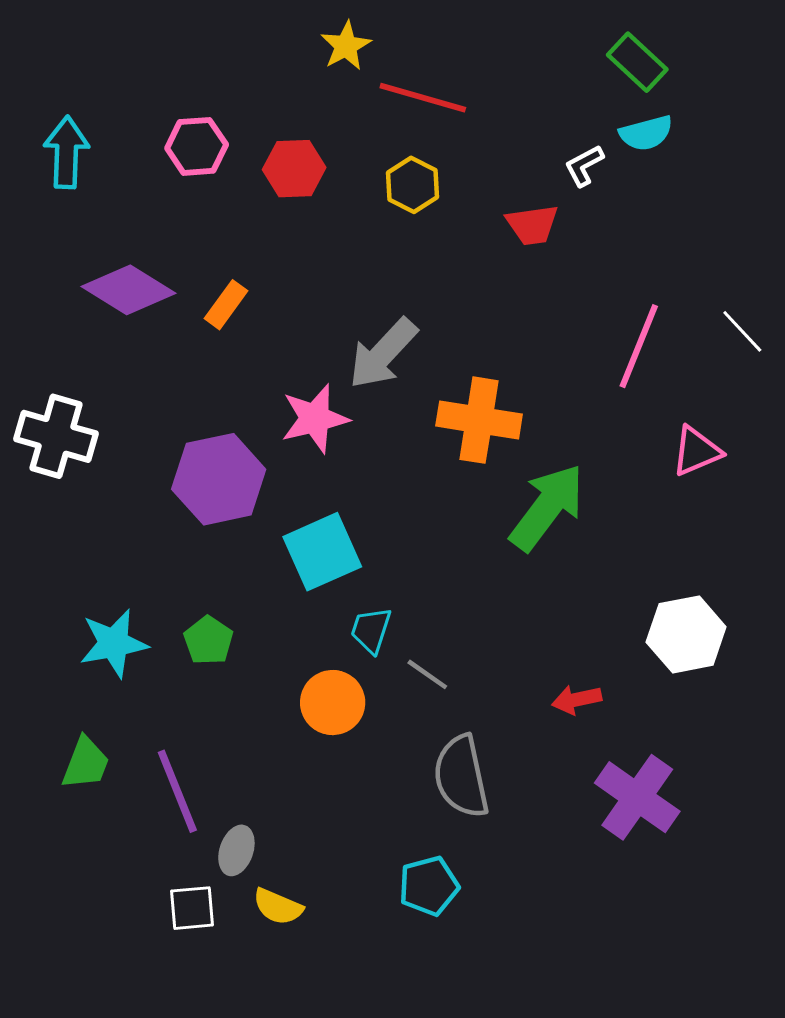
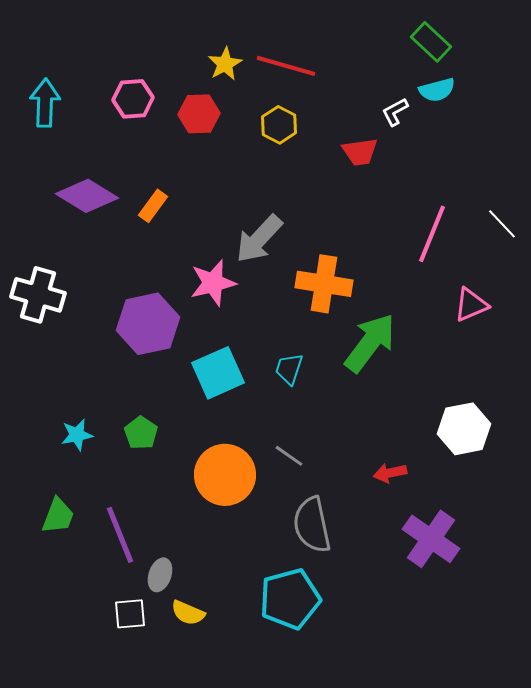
yellow star: (346, 46) -> (225, 64), moved
cyan trapezoid: (371, 630) -> (289, 369), moved
cyan star: (114, 643) -> (77, 435), size x0.7
orange circle: (333, 703) -> (225, 475), size x1.4
cyan pentagon: (429, 886) -> (290, 599), size x1.5

